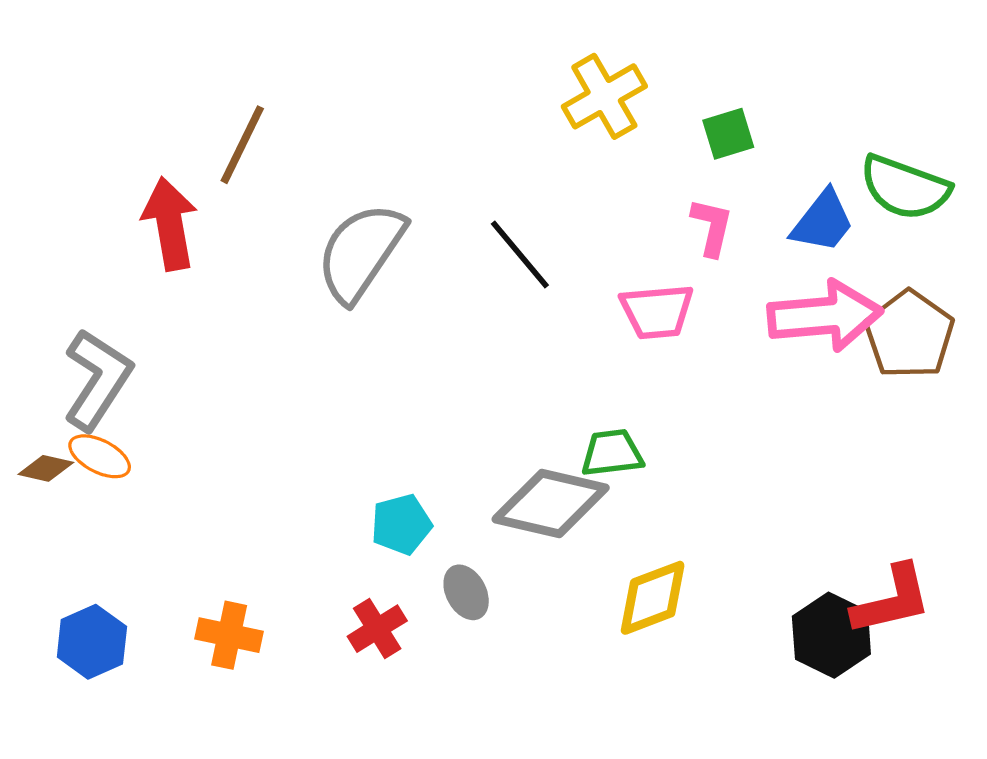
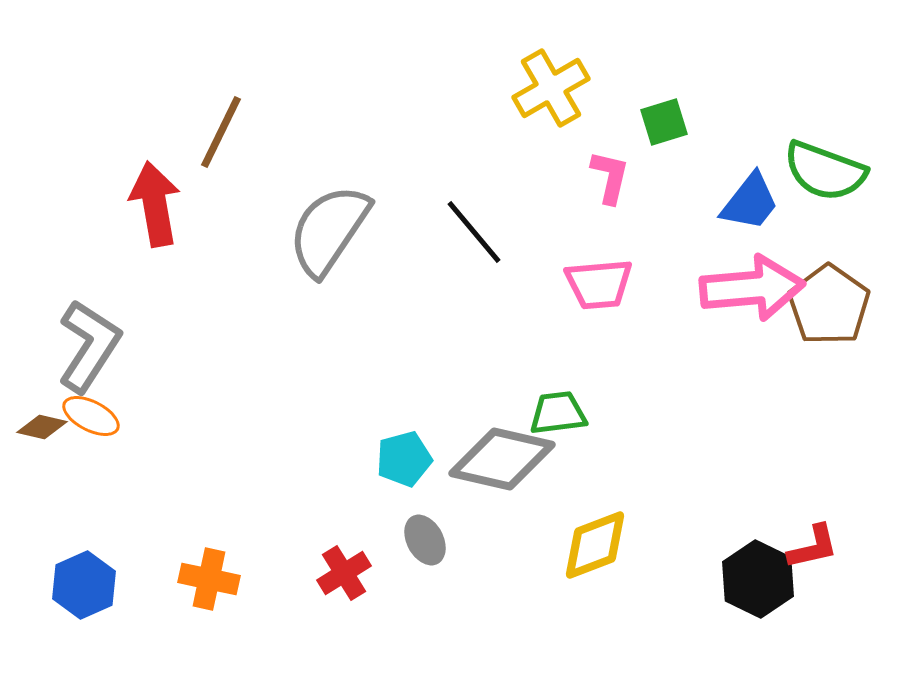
pink L-shape: (712, 227) -> (610, 177), moved
cyan pentagon: (401, 524) -> (404, 459), moved
red L-shape: (892, 600) -> (813, 547), size x0.7

